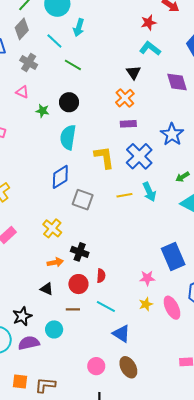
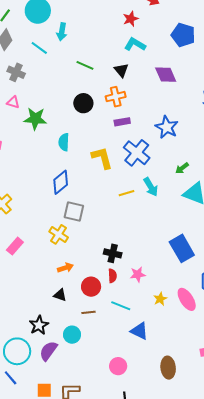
green line: (73, 65) -> (85, 65), moved
orange cross: (125, 98) -> (116, 97), turned 36
black circle: (69, 102) -> (83, 103), moved
green star: (42, 111) -> (35, 119), size x1.6
cyan semicircle: (68, 137) -> (64, 142), size x0.7
gray square: (83, 200) -> (74, 211), moved
black cross: (80, 252) -> (113, 253), moved
pink star: (147, 278) -> (138, 274), moved
purple semicircle: (29, 343) -> (48, 351), turned -35
brown ellipse: (128, 367) -> (168, 368), moved, turned 30

